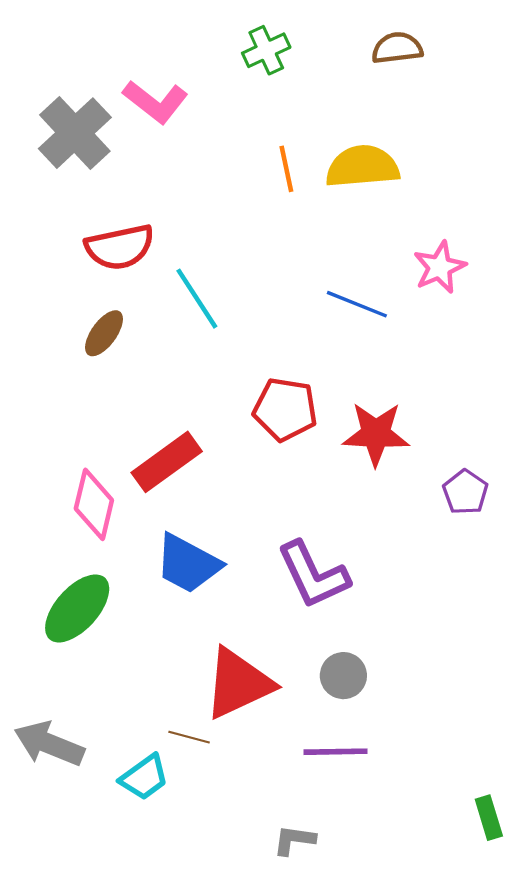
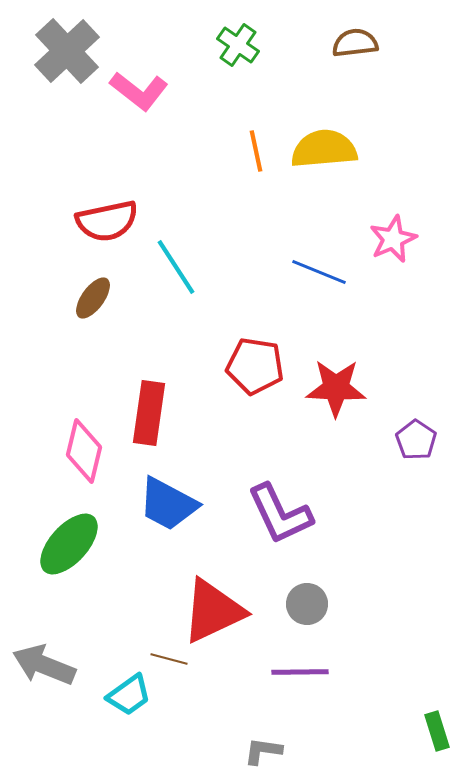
green cross: (266, 50) -> (238, 45), turned -30
gray cross: (75, 133) -> (67, 51), moved
red rectangle: (167, 462) -> (149, 413), turned -46

